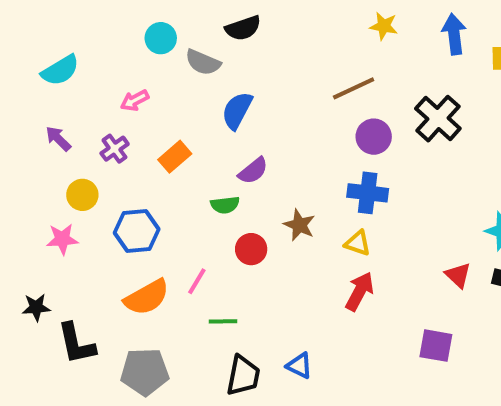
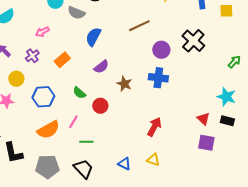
brown line: (354, 88) -> (139, 26), moved
green semicircle: (225, 205) -> (79, 93), moved, turned 48
brown star: (299, 225) -> (124, 84), moved
yellow triangle: (358, 243) -> (153, 160), moved
purple square: (436, 346) -> (206, 143), moved
black trapezoid: (243, 376) -> (83, 169), moved, turned -55

